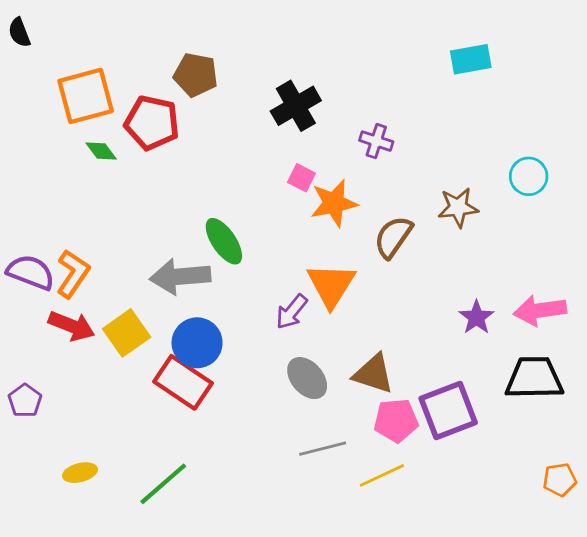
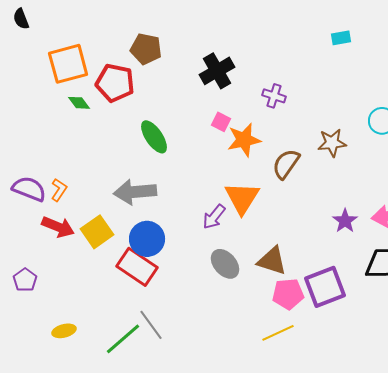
cyan rectangle: (471, 59) -> (341, 38), size x0.7
green ellipse: (224, 241) -> (154, 137), moved
orange L-shape: (73, 274) -> (59, 190), size x0.7
gray line: (323, 449) -> (151, 325), moved, turned 68

